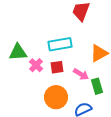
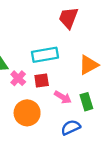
pink arrow: (81, 74) -> (63, 97), moved
orange circle: (56, 97) -> (27, 113), moved

